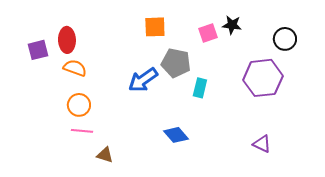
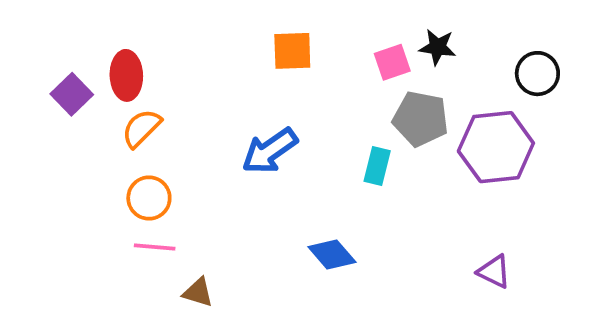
purple square: (38, 50) -> (72, 94), turned -30
gray pentagon: (176, 63) -> (421, 119), moved
orange semicircle: (75, 68) -> (141, 128), turned -65

